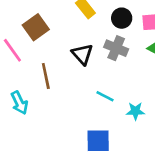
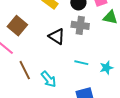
brown line: (46, 76) -> (25, 70), moved
cyan arrow: (19, 103) -> (49, 79), moved

